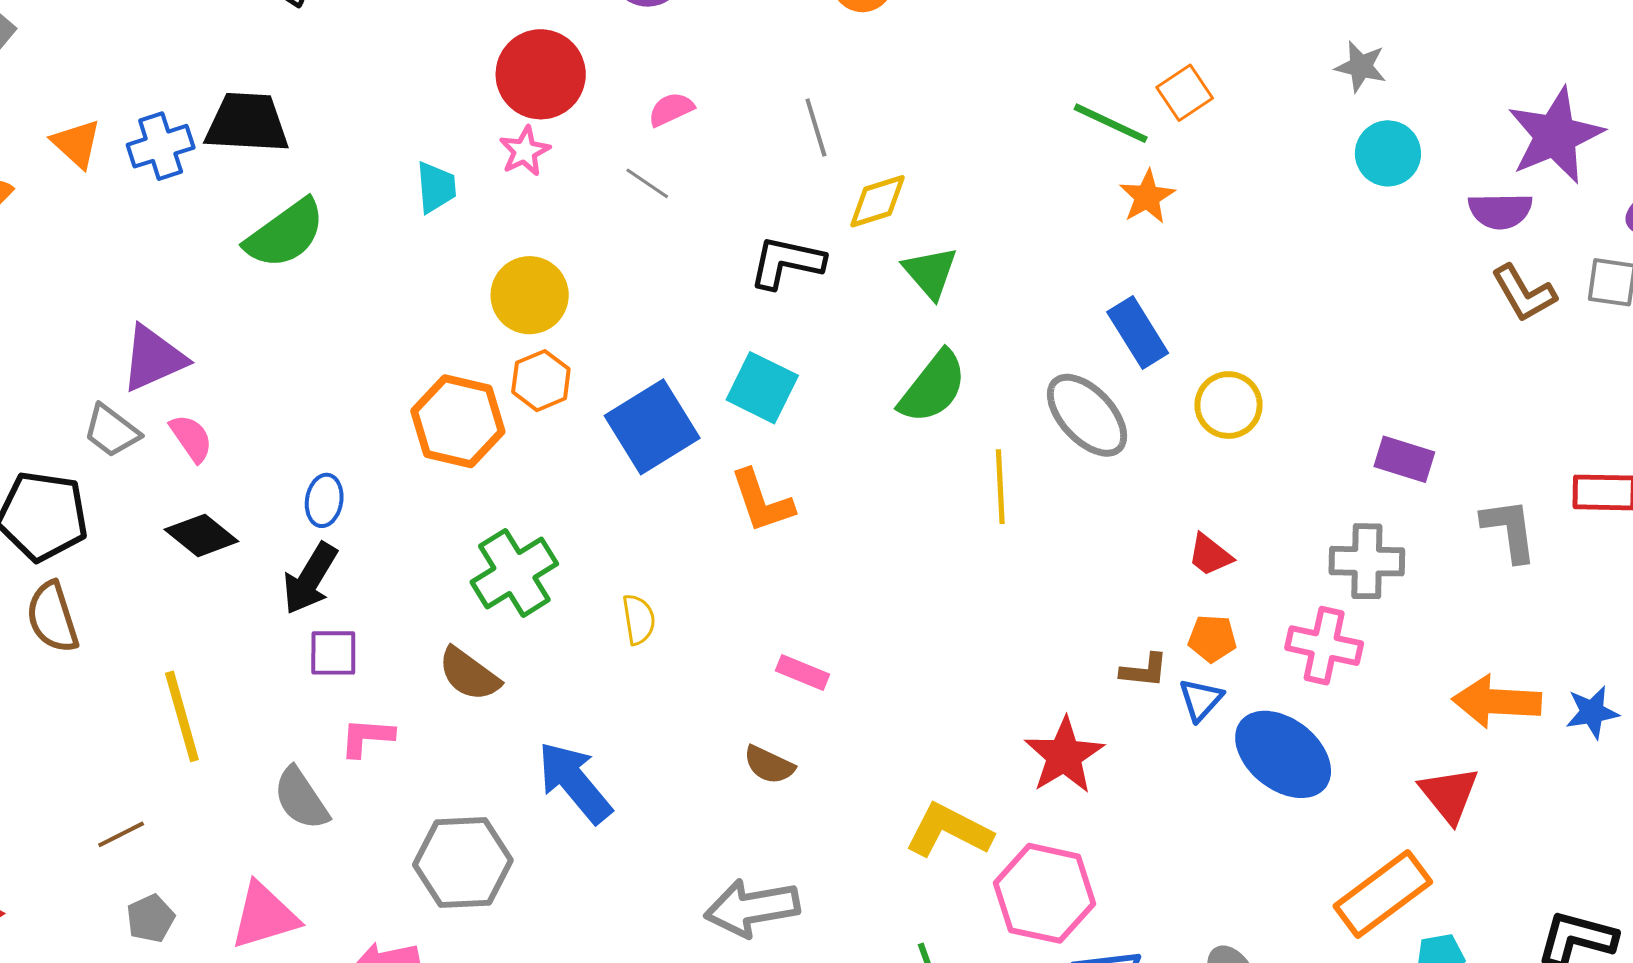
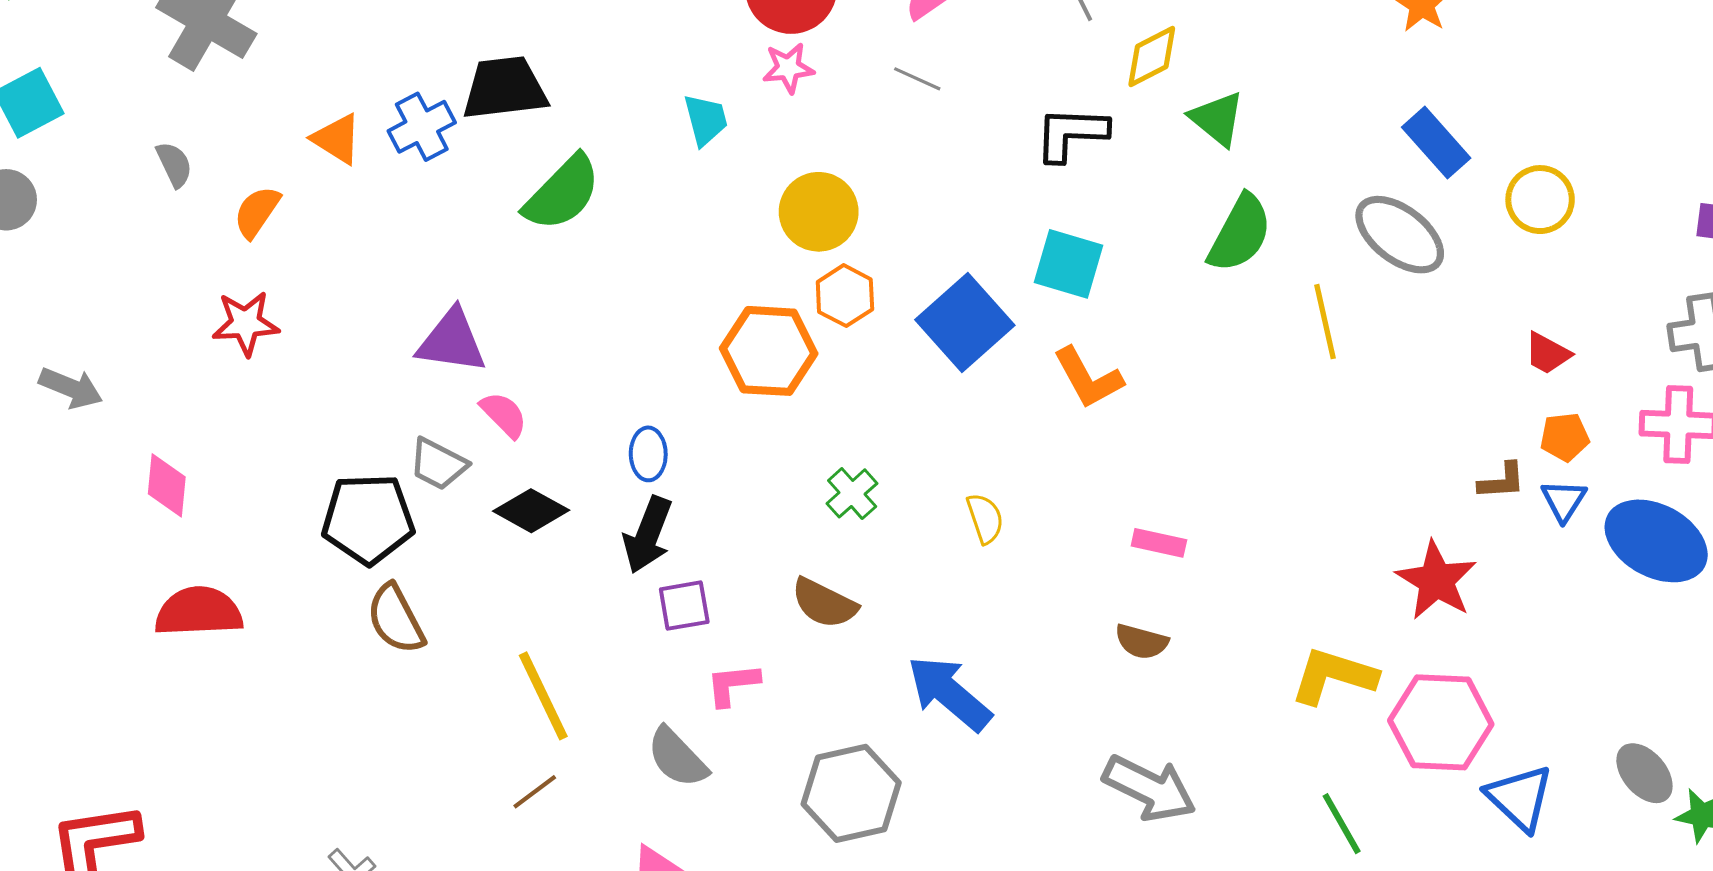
pink star: (525, 151) -> (788, 68), turned 30
purple triangle: (153, 358) -> (452, 341), turned 42
gray trapezoid: (112, 431) -> (438, 464), moved
green cross: (514, 573) -> (852, 493), size x0.6
brown line: (121, 834) -> (535, 792), moved
gray arrow: (752, 908) -> (1149, 788), turned -134

